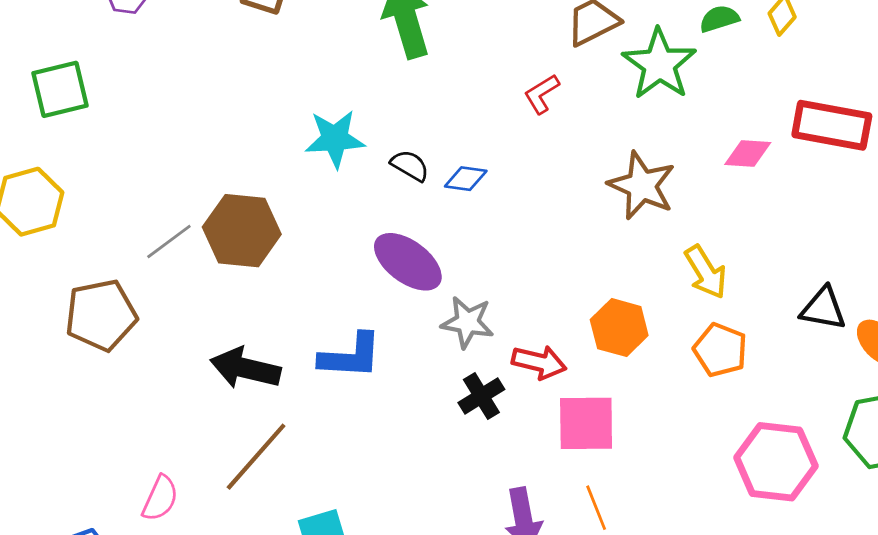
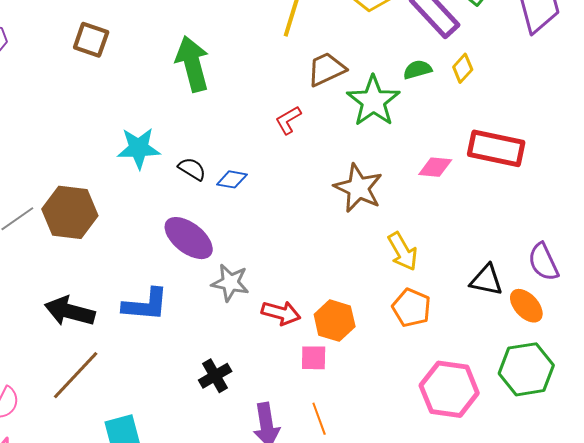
orange hexagon: (619, 328) -> (335, 321), moved
black cross: (481, 396) -> (215, 376), moved
pink square: (586, 423) -> (314, 358), size x0.6

